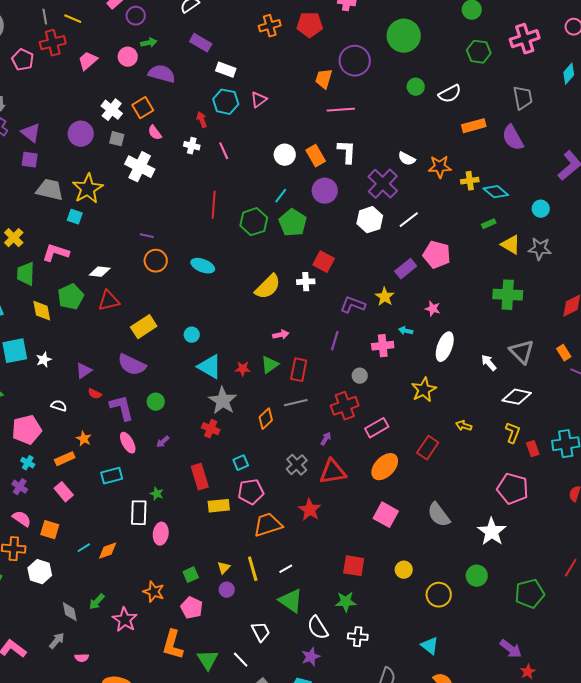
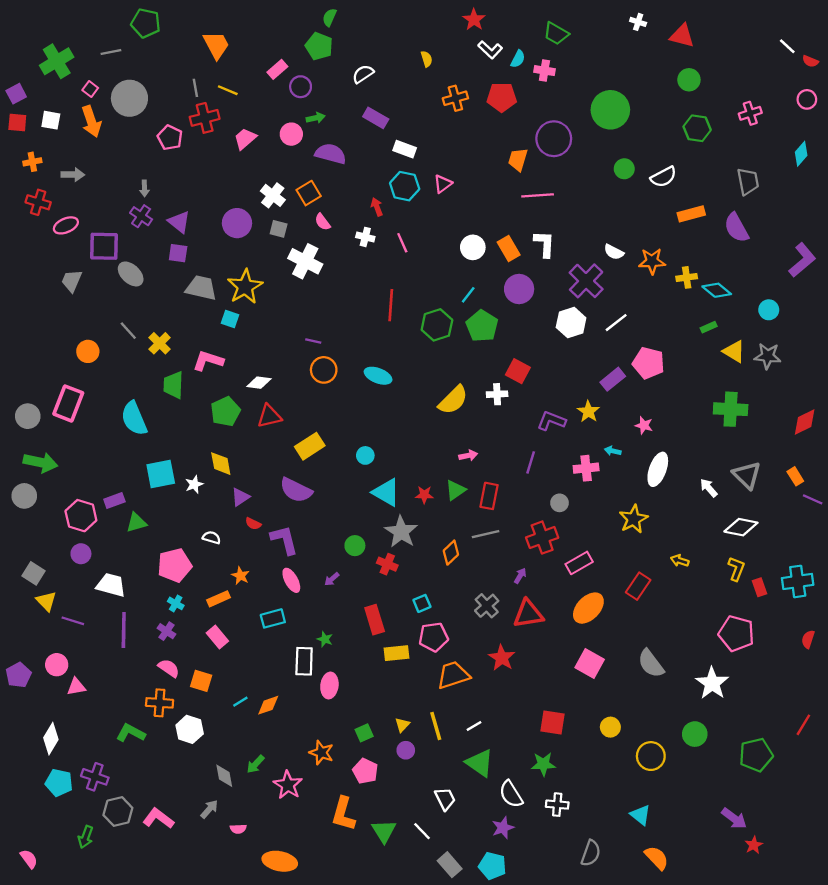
pink cross: (525, 39) -> (750, 113), size x0.7
yellow diamond: (42, 311) -> (221, 464), moved
green circle: (156, 402) -> (355, 546), moved

